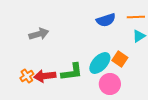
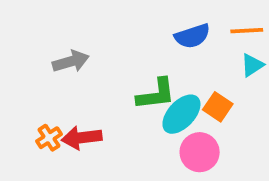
green L-shape: (72, 72) -> (156, 94), moved

